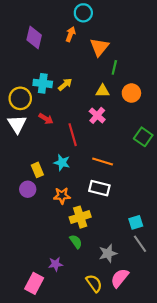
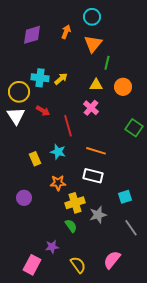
cyan circle: (83, 13) -> (92, 17), moved
purple diamond: (34, 37) -> (32, 35), turned 60
purple circle: (28, 189) -> (24, 198), moved
cyan square: (136, 222) -> (125, 197), moved
gray star: (108, 253) -> (98, 215), moved
yellow semicircle: (94, 283) -> (78, 265), moved

